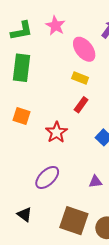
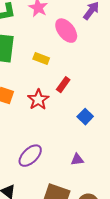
yellow rectangle: (80, 78) -> (41, 59), moved
red star: (56, 132) -> (38, 100), moved

